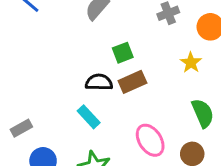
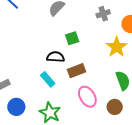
yellow star: (191, 63) -> (117, 47), size x1.5
brown rectangle: (132, 82) -> (76, 71), moved

